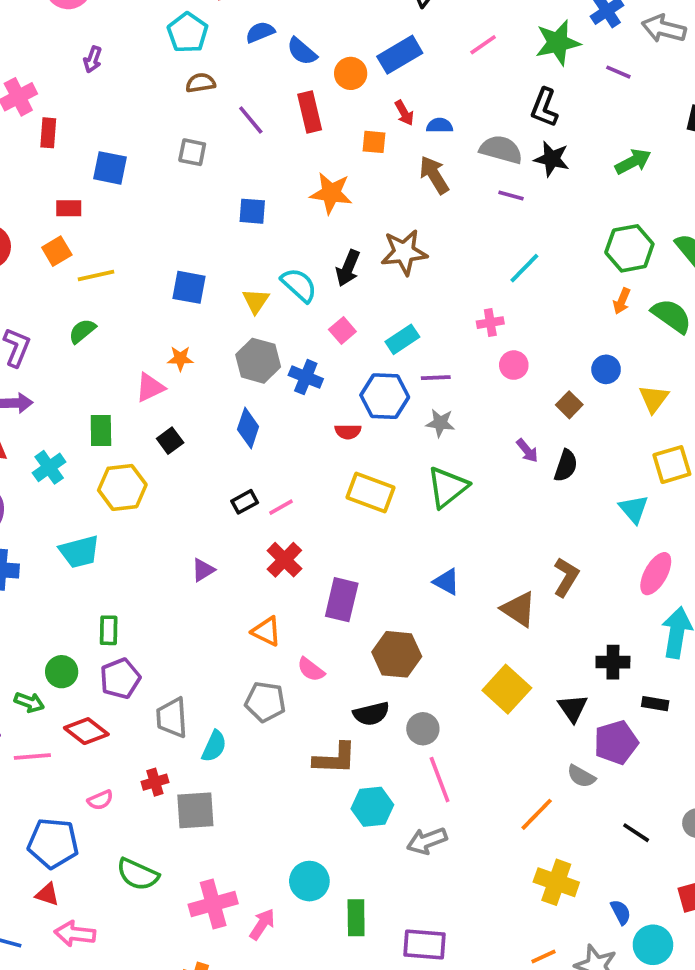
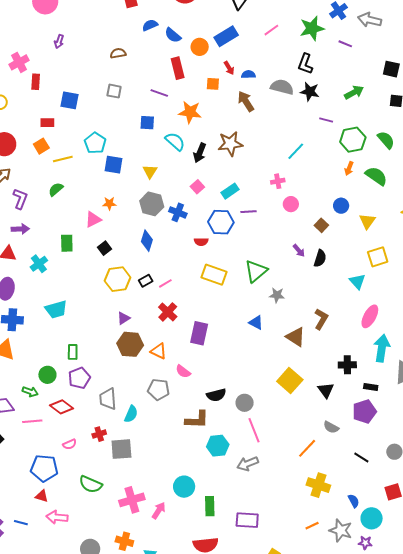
cyan pentagon: (188, 33) -> (95, 143), moved
purple line: (251, 120) -> (159, 93), moved, turned -30
purple line: (511, 196) -> (326, 120), moved
cyan semicircle: (299, 285) -> (175, 141), moved
gray star: (440, 423) -> (277, 295), moved
yellow hexagon: (122, 487) -> (118, 279), moved
brown hexagon: (397, 654) -> (130, 344), moved
purple pentagon: (616, 742) -> (364, 411), moved

